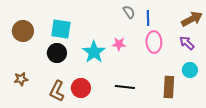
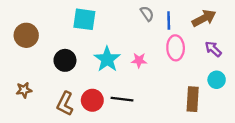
brown arrow: (192, 19) -> (204, 18), moved
cyan square: (61, 29) -> (84, 19), moved
pink star: (119, 44) -> (139, 60), moved
black line: (125, 87) -> (122, 99), moved

